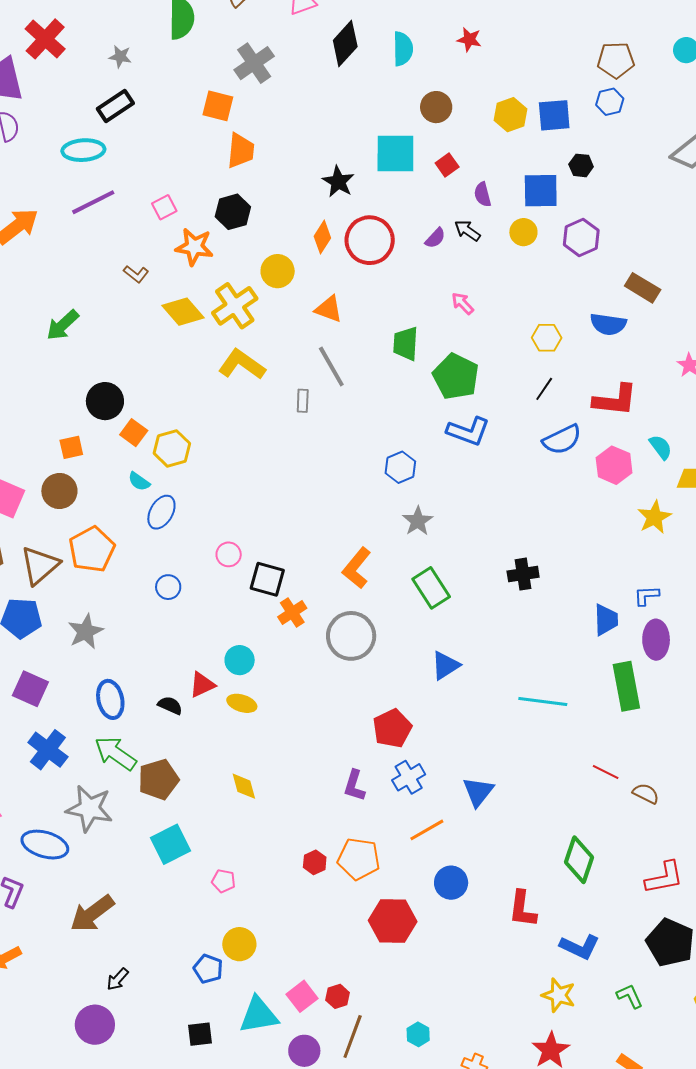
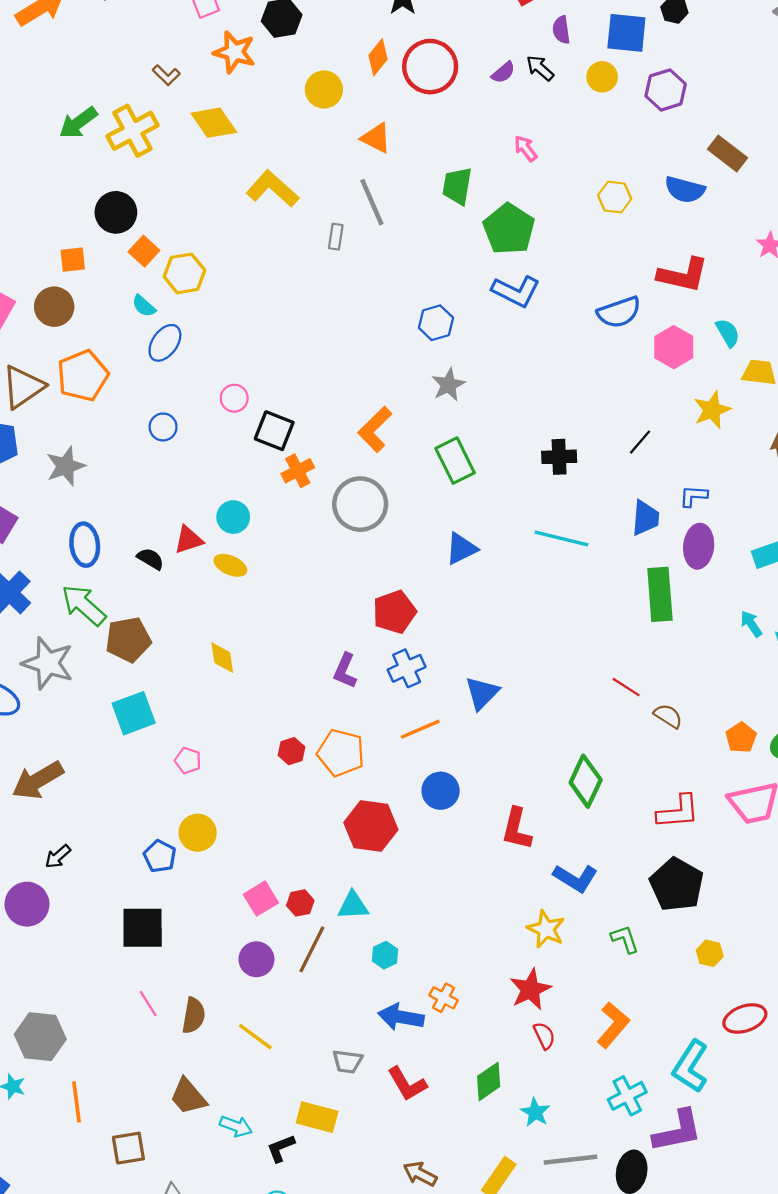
yellow cross: (235, 306) -> (133, 131), moved
black line: (544, 389) -> (640, 442), moved
cyan line: (543, 702) -> (562, 538), moved
cyan triangle: (259, 1015) -> (353, 906), moved, size x0.7
black square: (200, 1034) -> (143, 928), size x1.6

